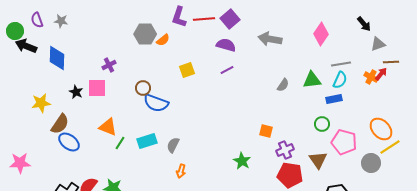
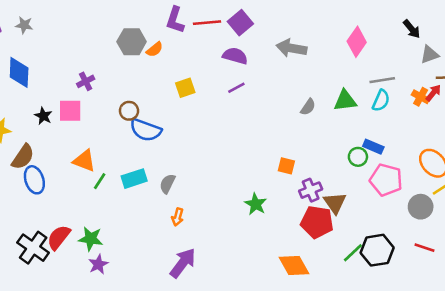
blue rectangle: (334, 99) -> (373, 147), moved, turned 35
blue ellipse: (69, 142) -> (34, 180), turned 35
brown triangle: (318, 160) -> (335, 203), moved

